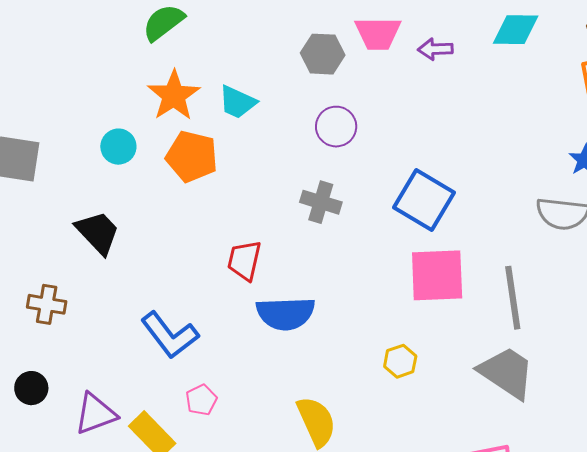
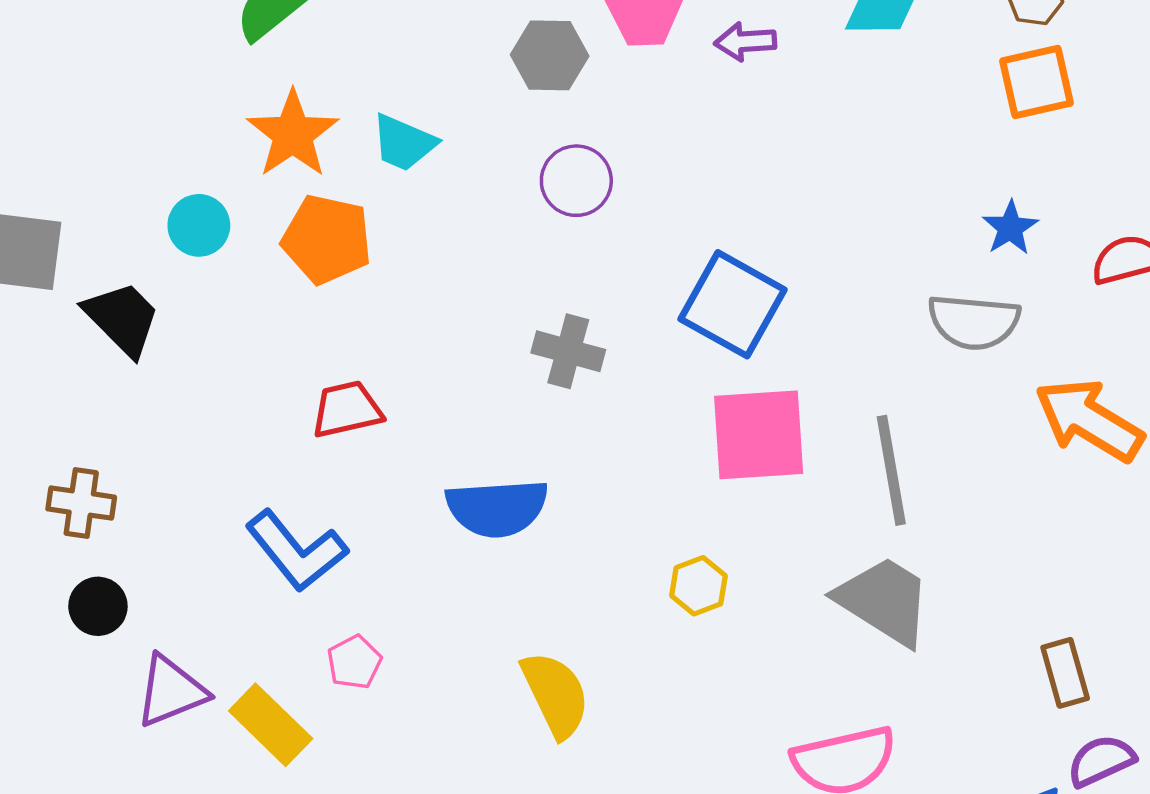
gray cross: (321, 202) -> (568, 351), moved
black trapezoid: (98, 233) -> (122, 319), moved
red trapezoid: (244, 260) -> (347, 409), moved, turned 66
black circle: (31, 388) -> (98, 606), moved

